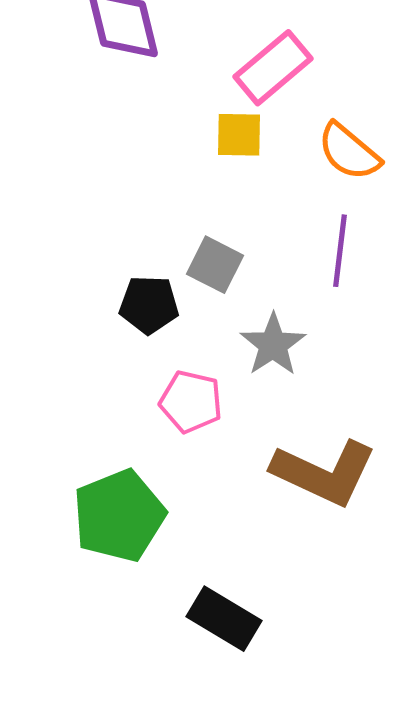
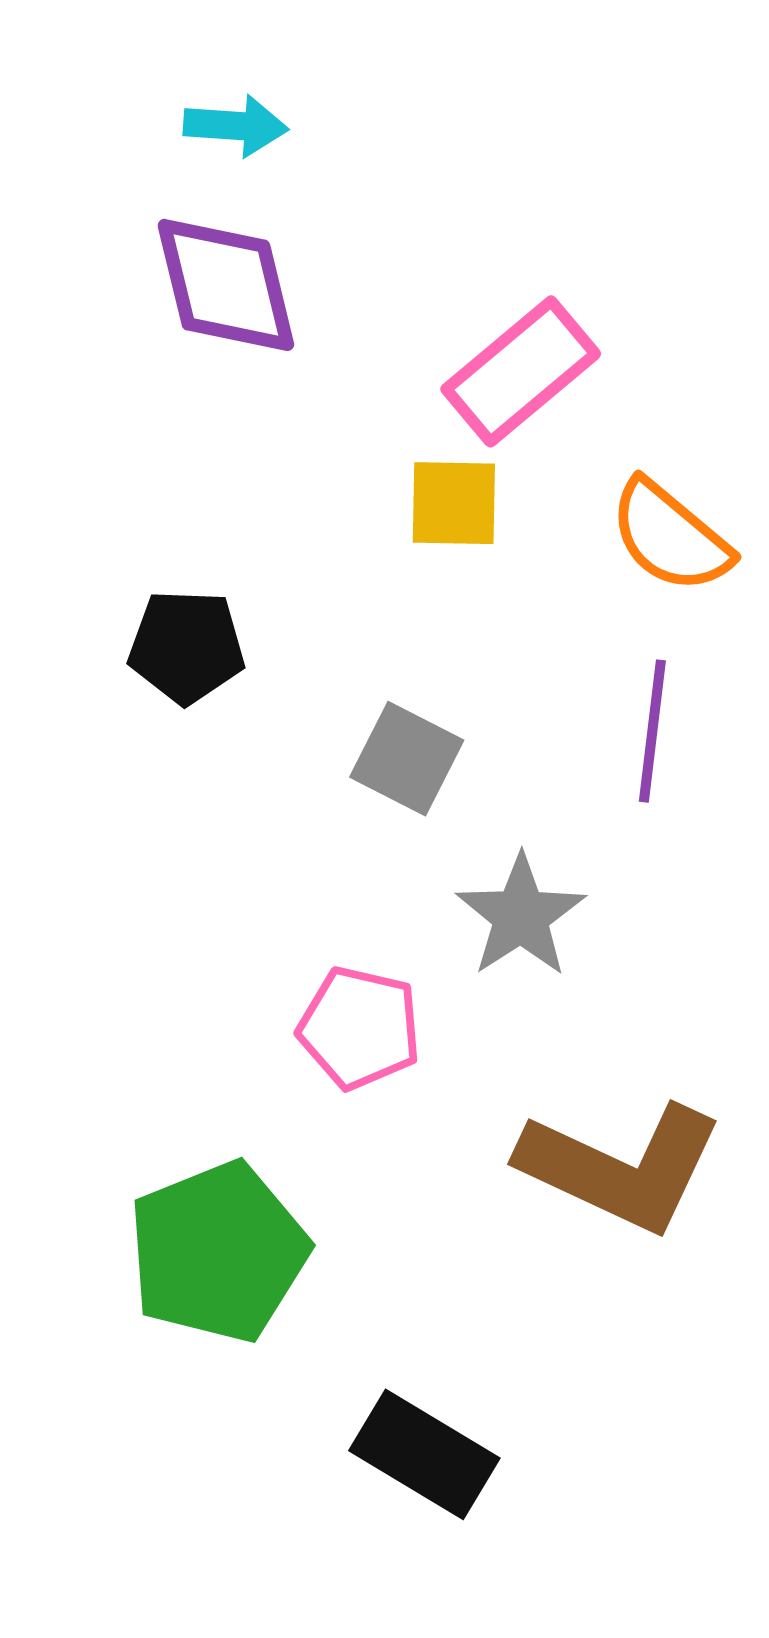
black pentagon: (149, 305) -> (187, 647), moved

